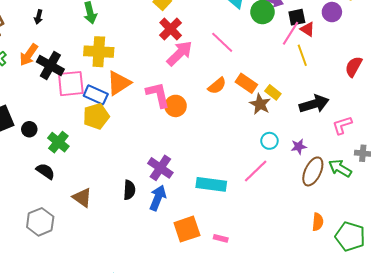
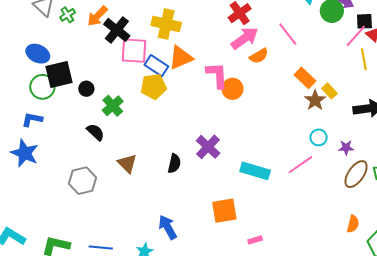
orange semicircle: (217, 86) -> (259, 56), moved
blue arrow: (158, 198) -> (168, 227), moved, turned -60
pink rectangle: (221, 238) -> (255, 240), moved, turned -40

